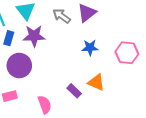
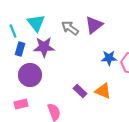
blue star: (90, 48) -> (109, 58), moved
purple rectangle: (74, 91) -> (80, 91), moved

